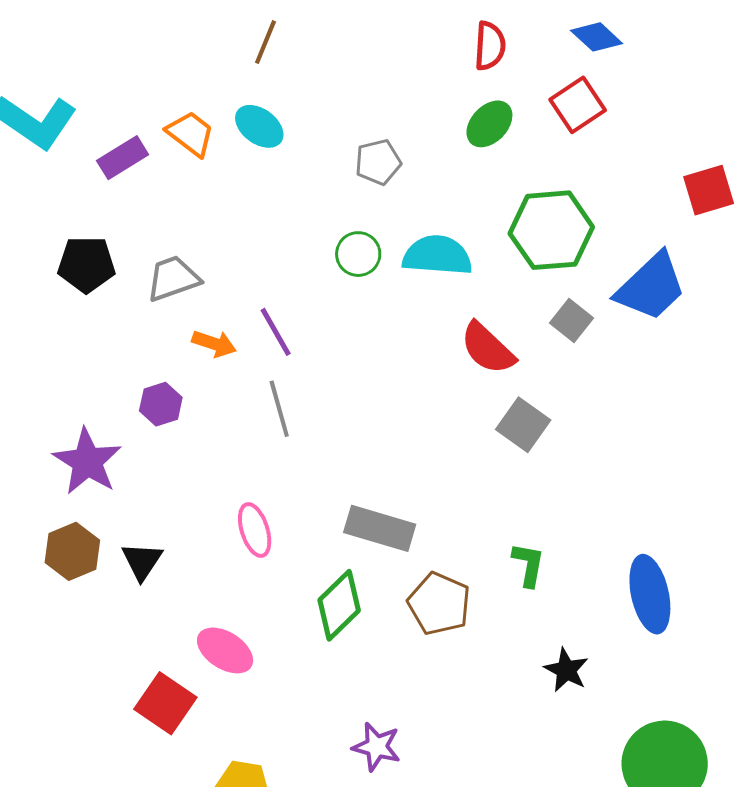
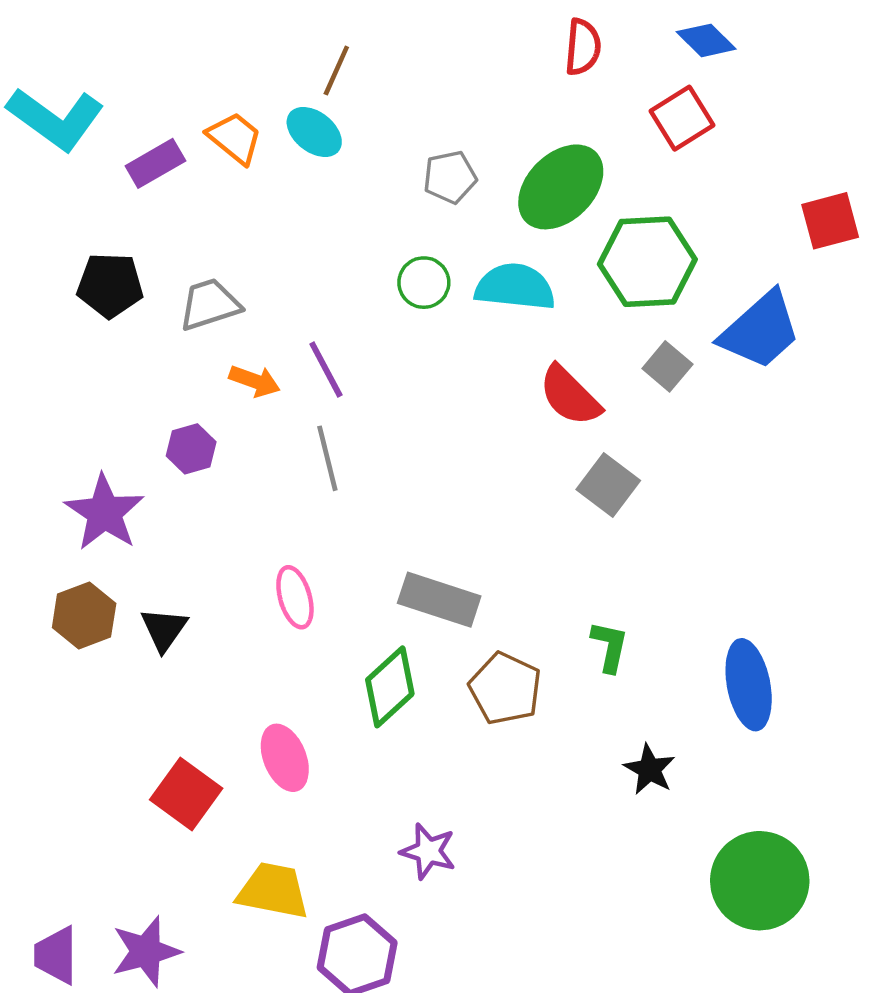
brown line: (265, 42) -> (336, 70), moved
green ellipse: (489, 124) -> (561, 187), moved, size x1.6
pink ellipse: (225, 650) -> (285, 758), moved, turned 34

